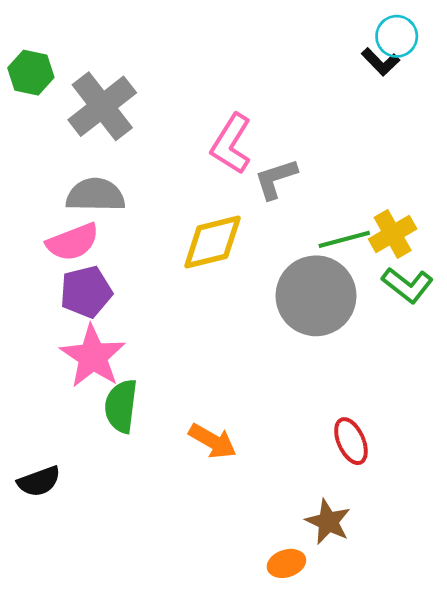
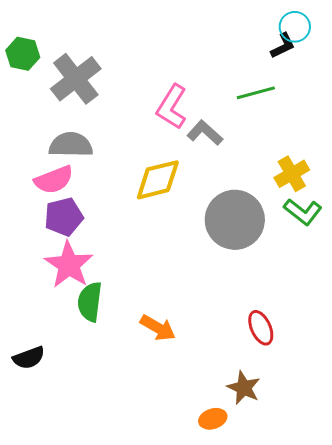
black L-shape: (381, 62) -> (283, 46), turned -72
gray L-shape: (276, 179) -> (205, 133), turned 60
green line: (344, 239) -> (256, 93), moved

